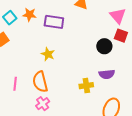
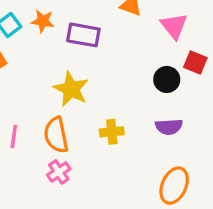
pink triangle: (118, 16) -> (174, 26), moved
yellow star: (48, 54) -> (71, 89), size x1.5
yellow cross: (86, 86) -> (112, 132), moved

